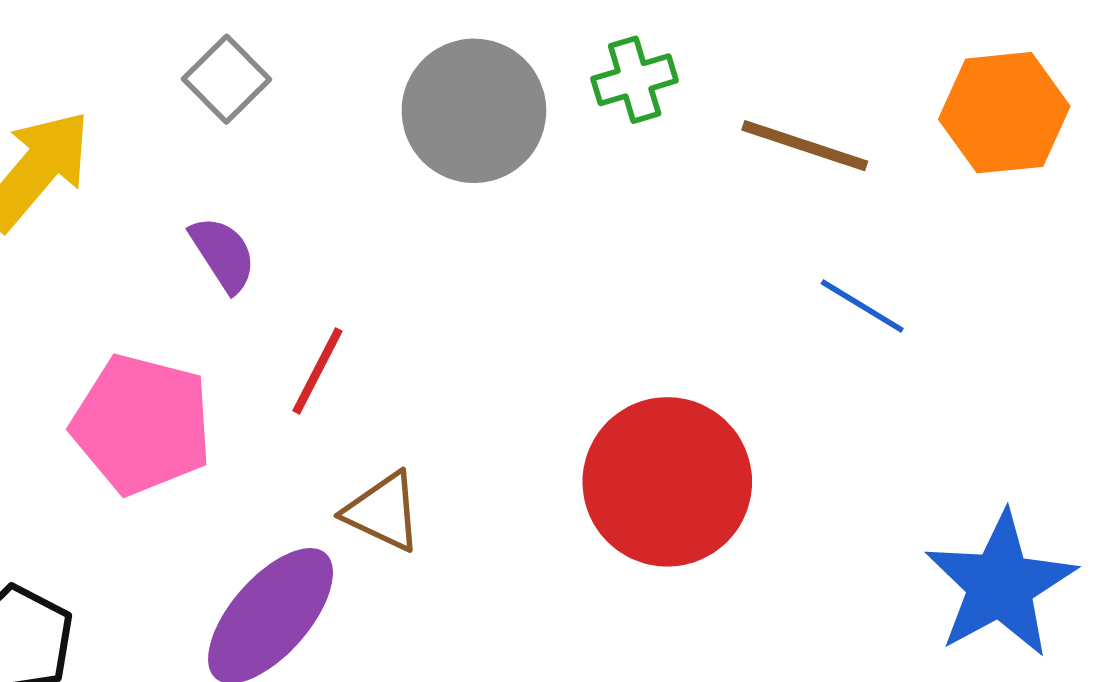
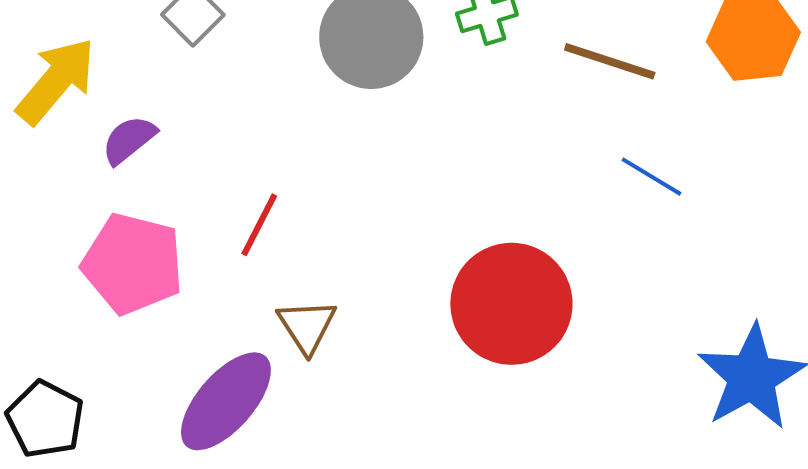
purple semicircle: (223, 254) -> (129, 140), moved, turned -96
brown triangle: (383, 512) -> (307, 326), turned 32

